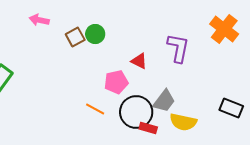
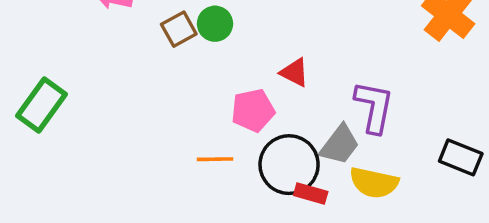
purple L-shape: (178, 48) -> (374, 107), moved
orange line: (95, 109) -> (215, 159), turned -30

